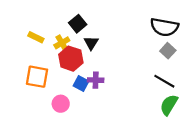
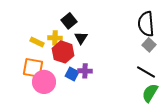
black semicircle: (164, 27) -> (146, 24), turned 75
yellow rectangle: (36, 37) -> (37, 42), moved
yellow cross: (62, 43) -> (55, 38), turned 32
pink circle: (61, 104) -> (44, 82), moved, size x1.5

